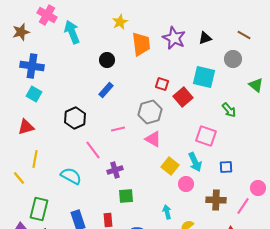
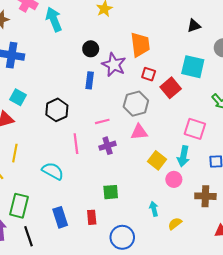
purple star: (174, 38) -> (114, 65), moved
orange trapezoid: (141, 44) -> (140, 45), moved
blue rectangle: (106, 90) -> (90, 80), turned -35
cyan square: (34, 94) -> (18, 97), moved
pink triangle: (153, 139) -> (139, 132), turned -36
pink line: (93, 150) -> (76, 144), turned 30
cyan arrow: (195, 162) -> (183, 156), turned 36
purple cross: (115, 170) -> (108, 146), moved

